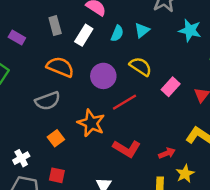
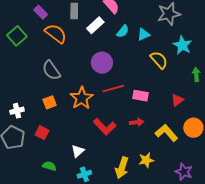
orange semicircle: (60, 67) -> (56, 34), moved
yellow semicircle: (141, 67) -> (159, 60), moved
pink rectangle: (171, 87) -> (141, 96), moved, turned 42
gray semicircle: (48, 101) -> (51, 70), turned 60
red arrow: (167, 153) -> (137, 122), moved

